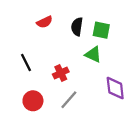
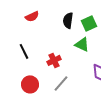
red semicircle: (45, 22) -> (32, 16), moved
green square: (101, 30) -> (89, 23), turned -35

